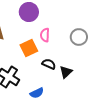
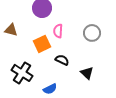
black triangle: (66, 72) -> (87, 73), moved, turned -32

